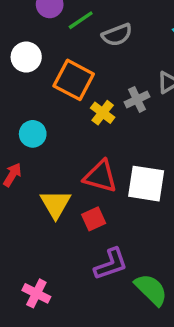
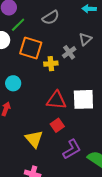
green line: (81, 20) -> (18, 25), moved
yellow cross: (103, 113) -> (51, 64), turned -32
yellow triangle: (56, 204) -> (34, 139), moved

